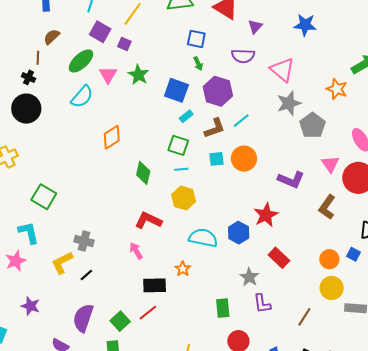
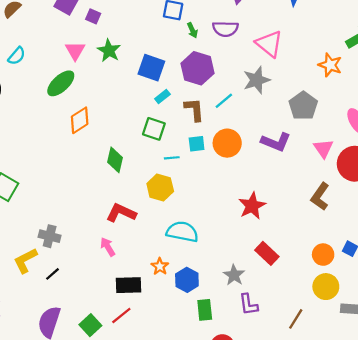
green ellipse: (81, 61) -> (61, 83), moved
green arrow: (198, 64) -> (192, 30), moved
cyan semicircle: (82, 97) -> (17, 56), moved, size x0.7
gray star: (289, 103) -> (257, 80), moved
brown L-shape: (215, 128) -> (194, 110), turned -75
cyan line: (181, 169) -> (172, 158), moved
purple L-shape: (291, 180) -> (276, 142), moved
blue hexagon: (239, 233) -> (187, 280), moved

